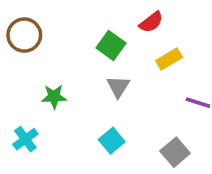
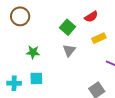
cyan cross: (25, 139) -> (14, 83), moved, turned 32
cyan square: (112, 141) -> (36, 78), moved, turned 32

